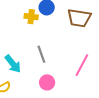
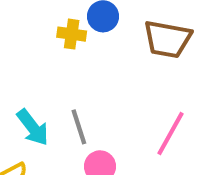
gray line: (41, 54) -> (79, 127), moved

